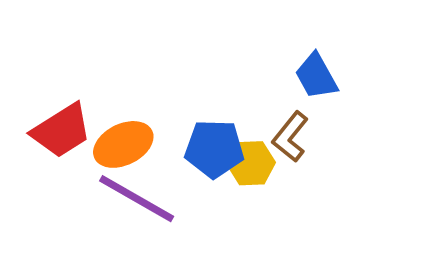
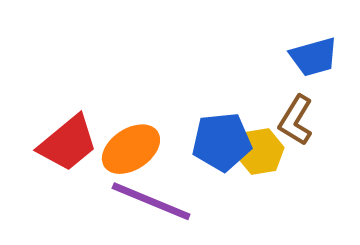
blue trapezoid: (316, 76) -> (314, 57), turned -69

